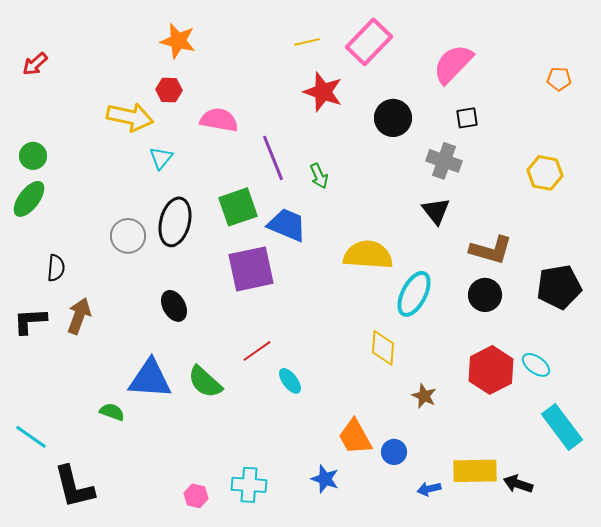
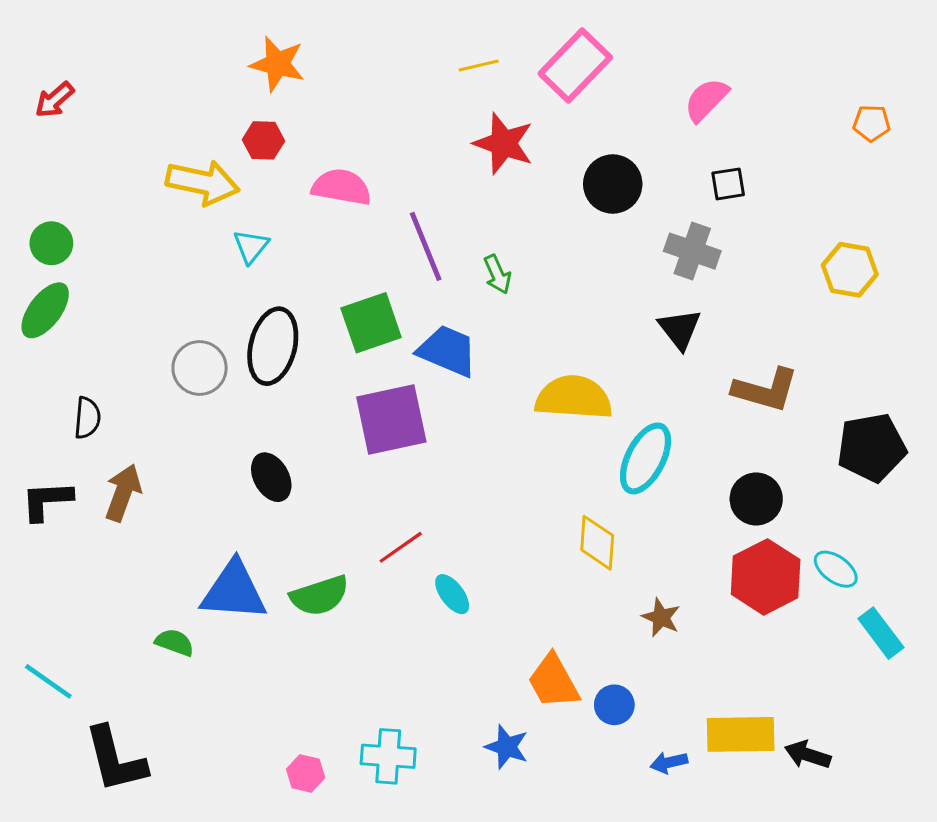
pink semicircle: (453, 64) -> (706, 100), size x0.7
black circle: (485, 295) -> (756, 499), moved
green semicircle: (205, 382) -> (320, 596), turned -60
cyan rectangle: (562, 427) -> (881, 633), moved, size x0.7

